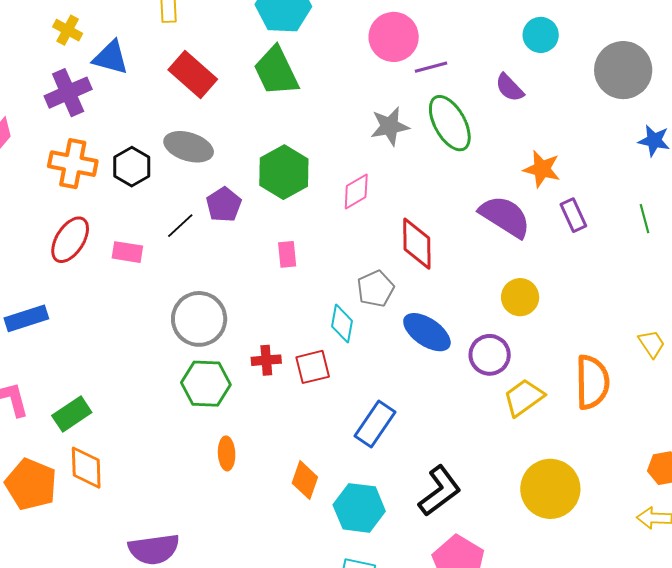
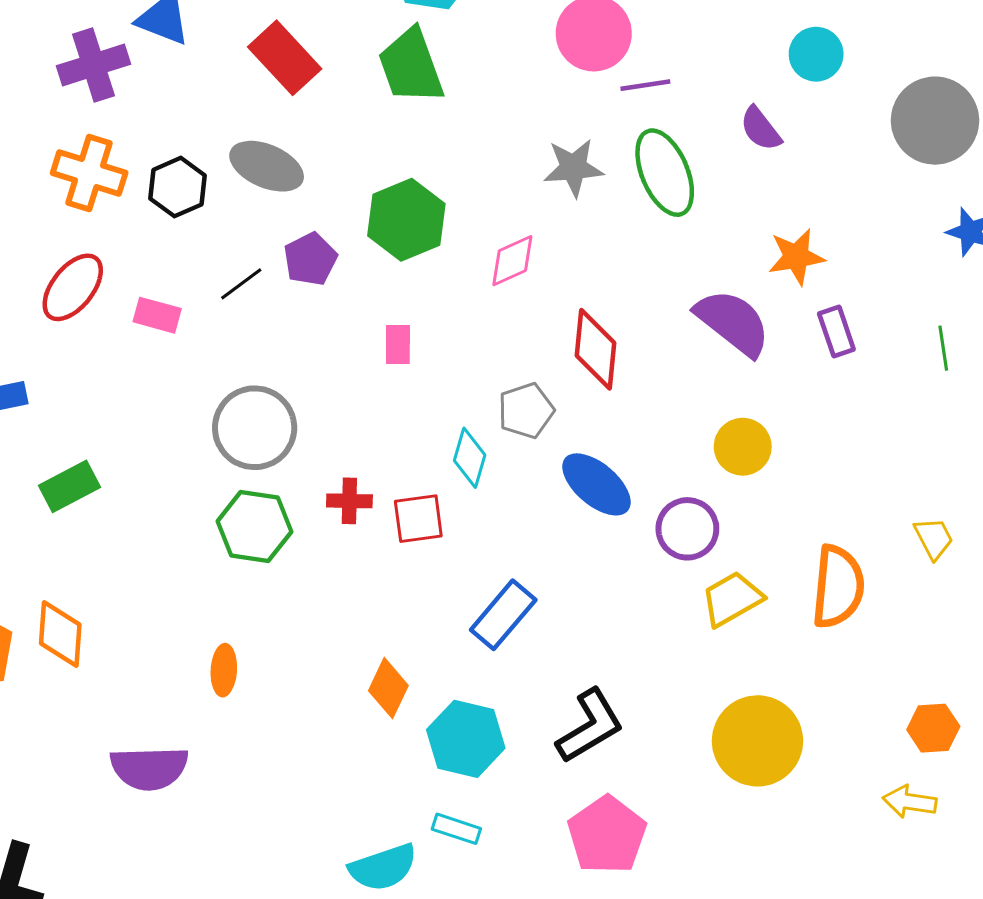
orange star: (542, 169) -> (796, 257), turned -30
green rectangle: (72, 414) -> (70, 486), moved
orange ellipse: (227, 453) -> (224, 670), moved

